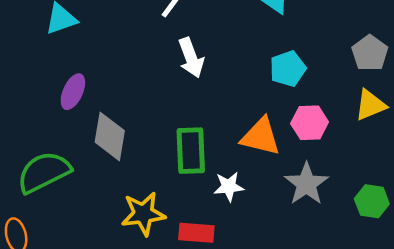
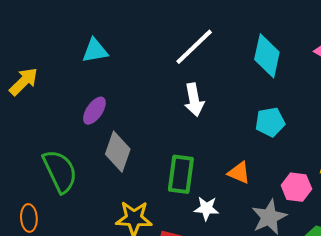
pink hexagon: (310, 123) -> (296, 187), moved
orange triangle: (261, 137) -> (239, 173), size x0.7
green semicircle: (44, 172) -> (60, 171), turned 81

